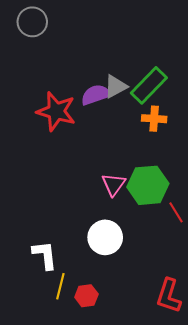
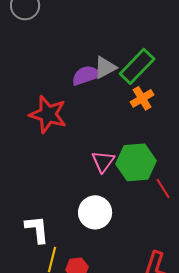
red star: (56, 111) -> (48, 114), moved
orange cross: (154, 119) -> (142, 98), turned -35

